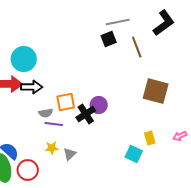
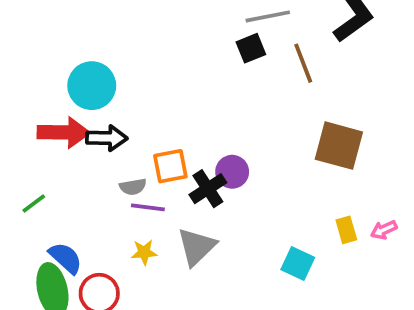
yellow rectangle: (150, 138) -> (346, 230), moved
gray triangle: (70, 154) -> (197, 247), moved, size x1.6

